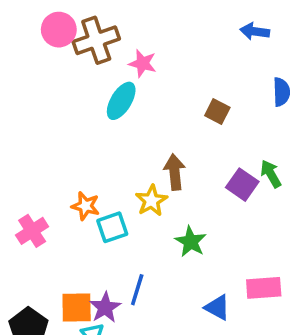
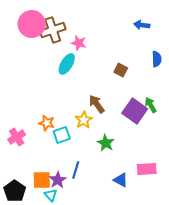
pink circle: (59, 30) -> (32, 24), size x1.4
brown arrow: (175, 172) -> (97, 104), turned -30
purple square: (242, 185) -> (135, 111), size x1.4

